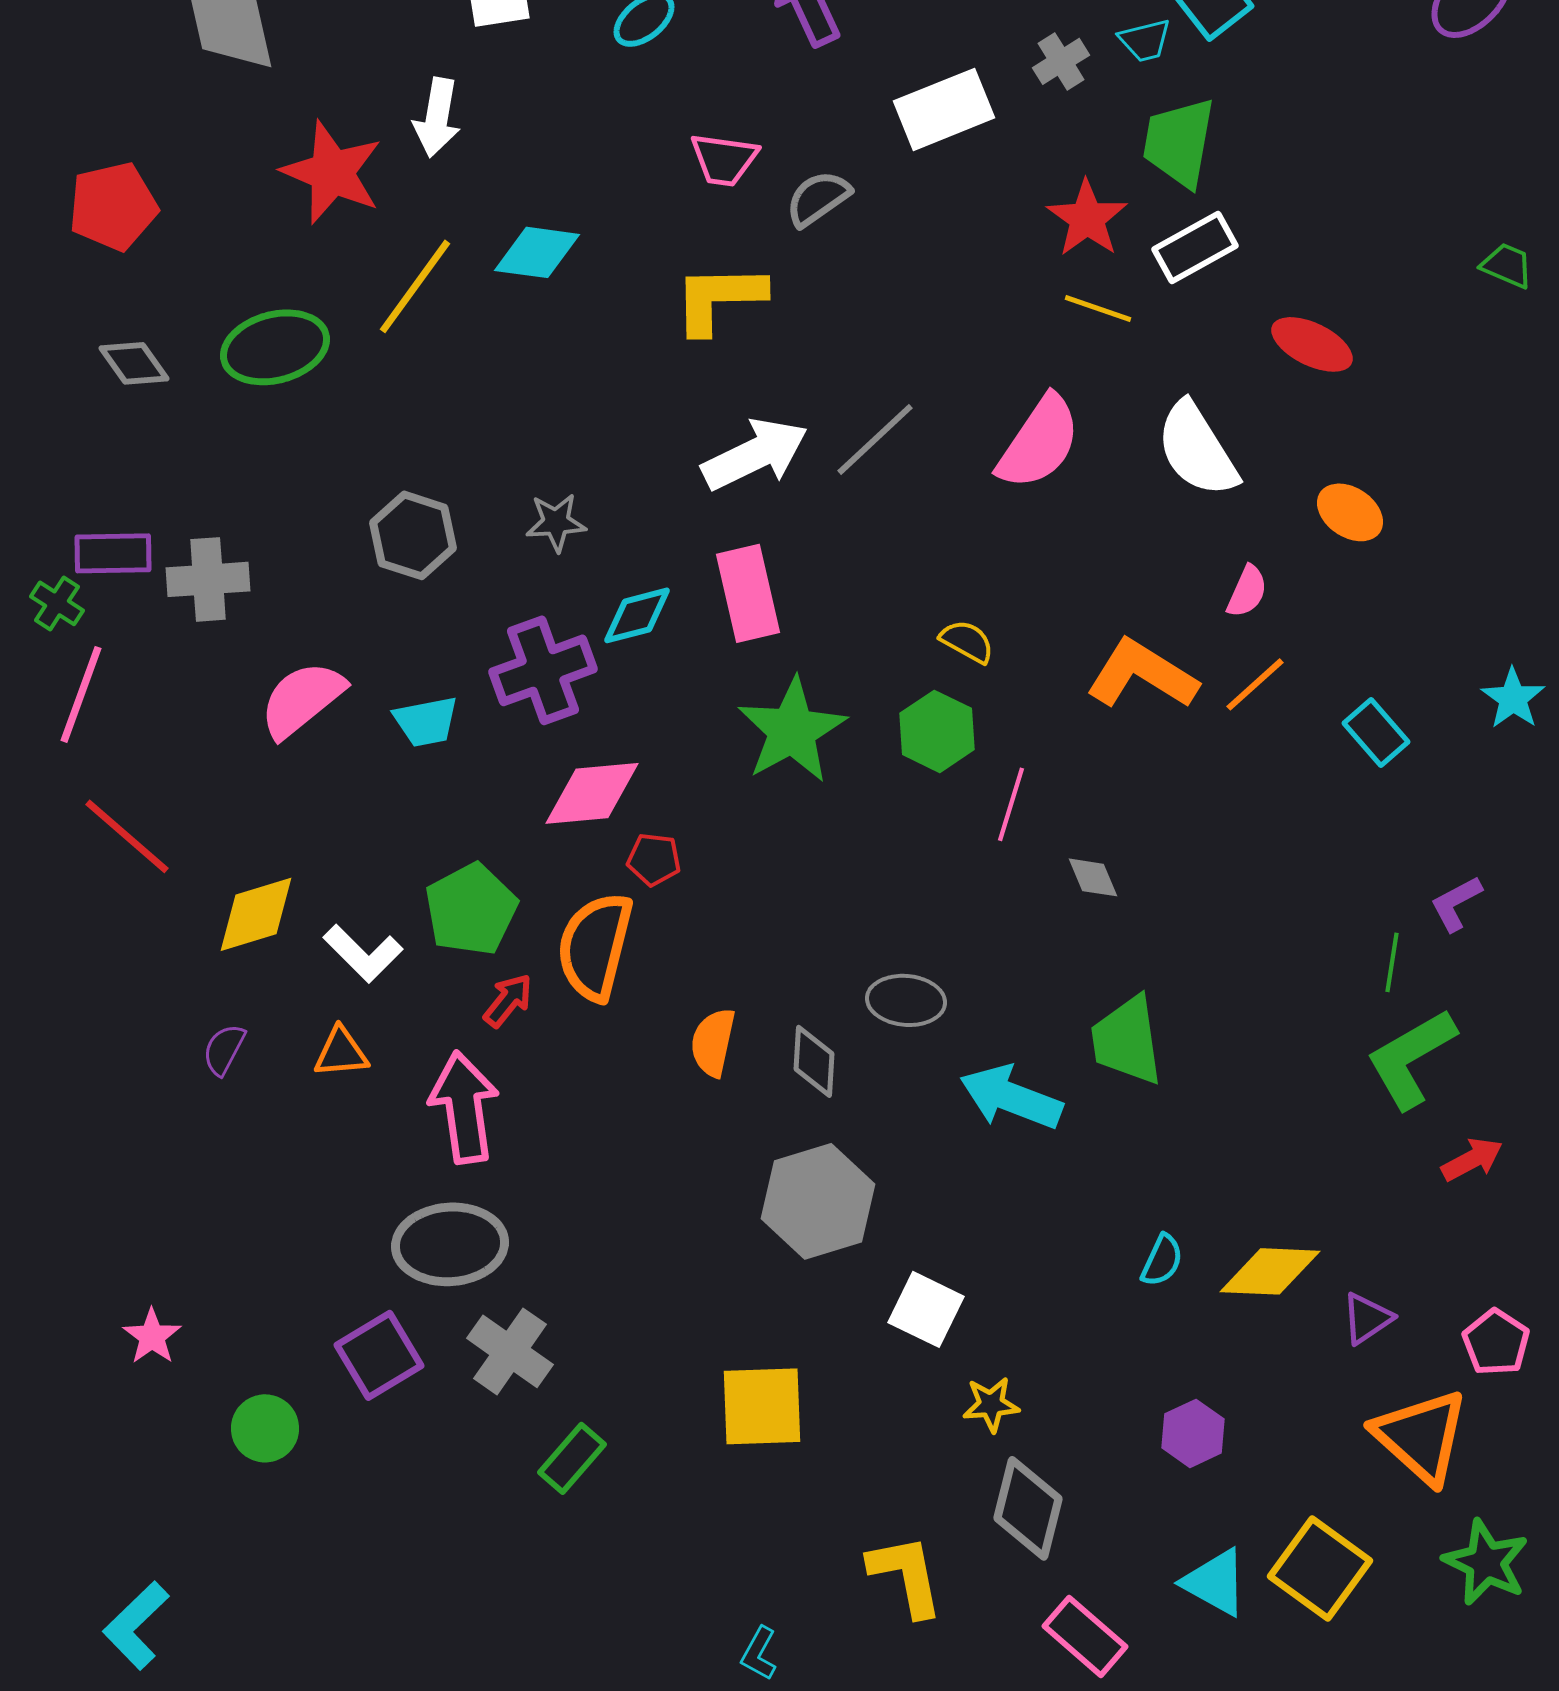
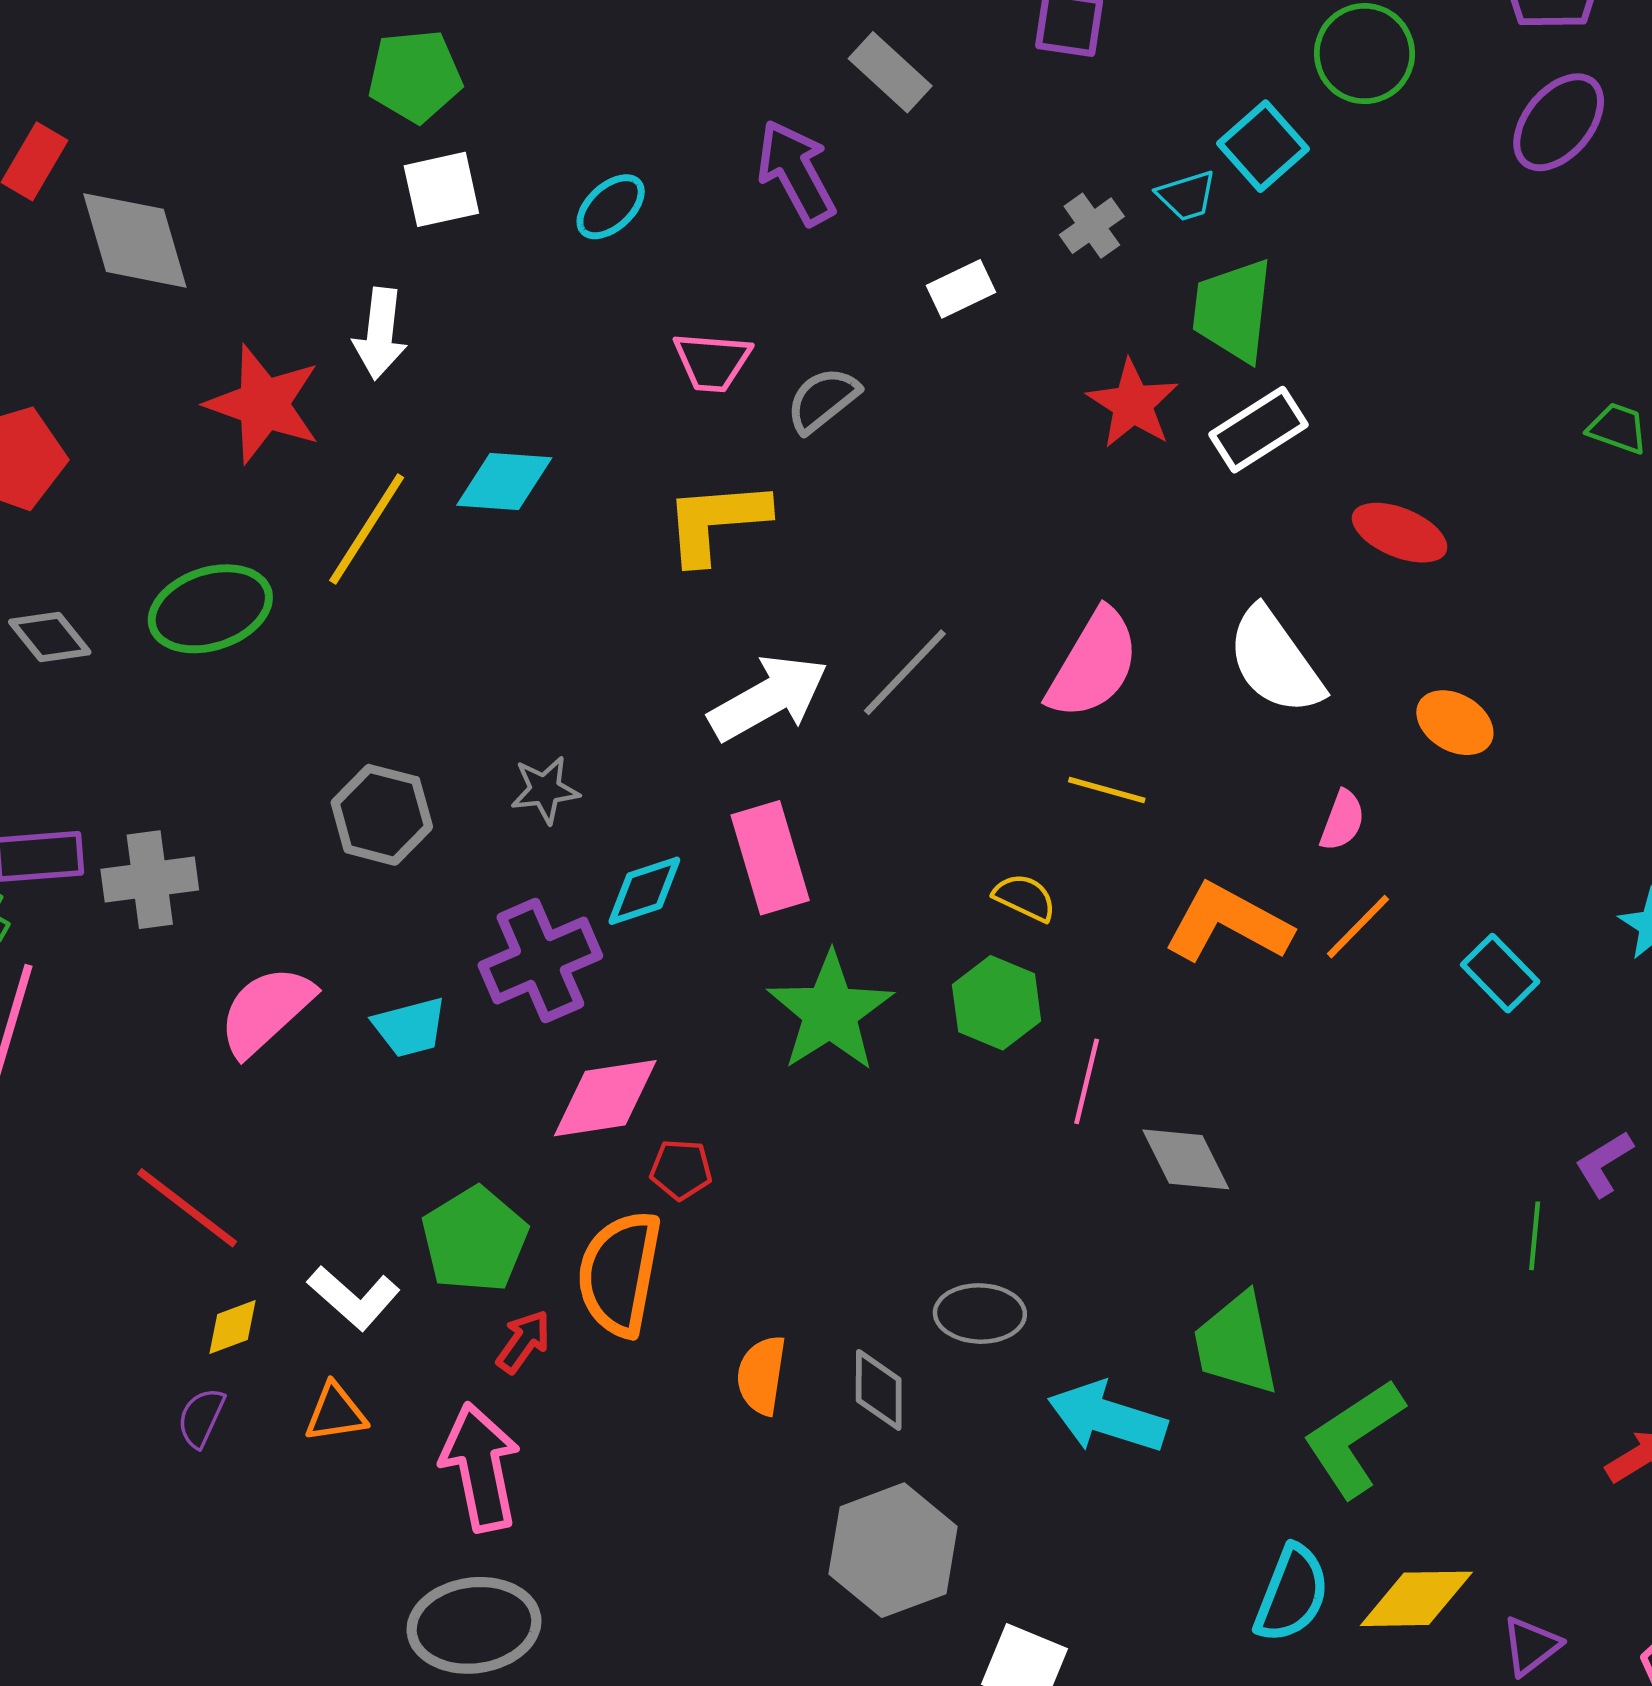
white rectangle: (944, 109) -> (961, 289), size x0.6
yellow line: (1098, 308) -> (1107, 790), moved
red line: (127, 836) -> (187, 1208), moved
gray diamond: (1093, 877) -> (1186, 1159), size x1.5
yellow diamond: (256, 914) -> (232, 1327), moved, size x0.6
green L-shape: (1411, 1058) -> (1354, 1438), moved
cyan semicircle: (1162, 1260) -> (1292, 1594), size x1.6

